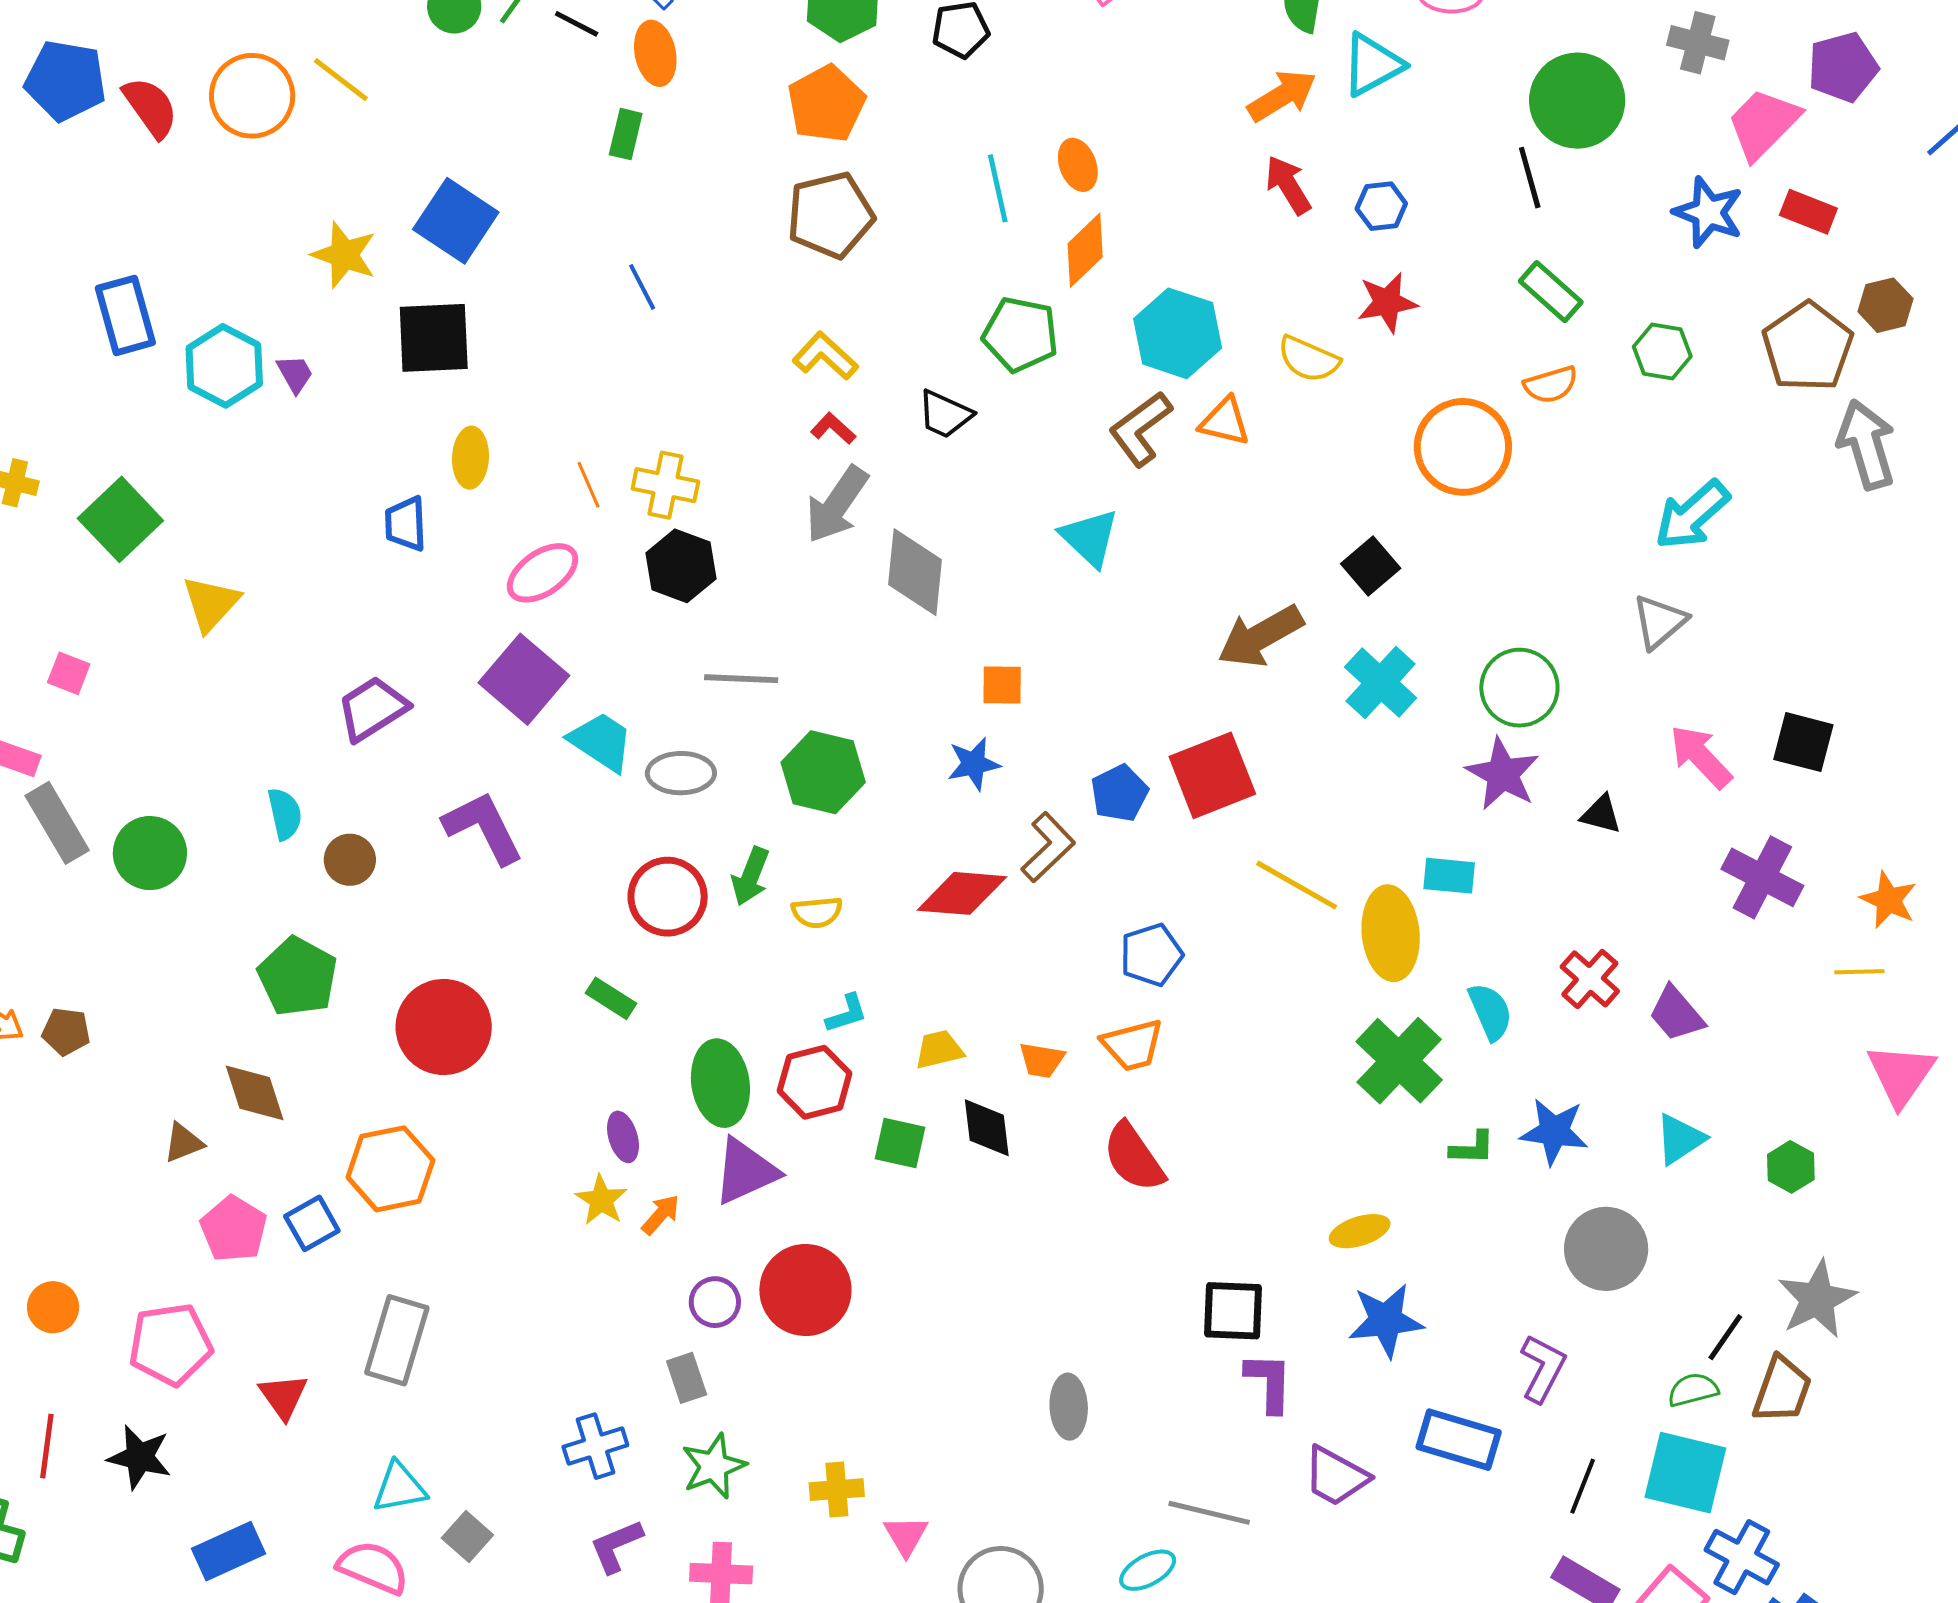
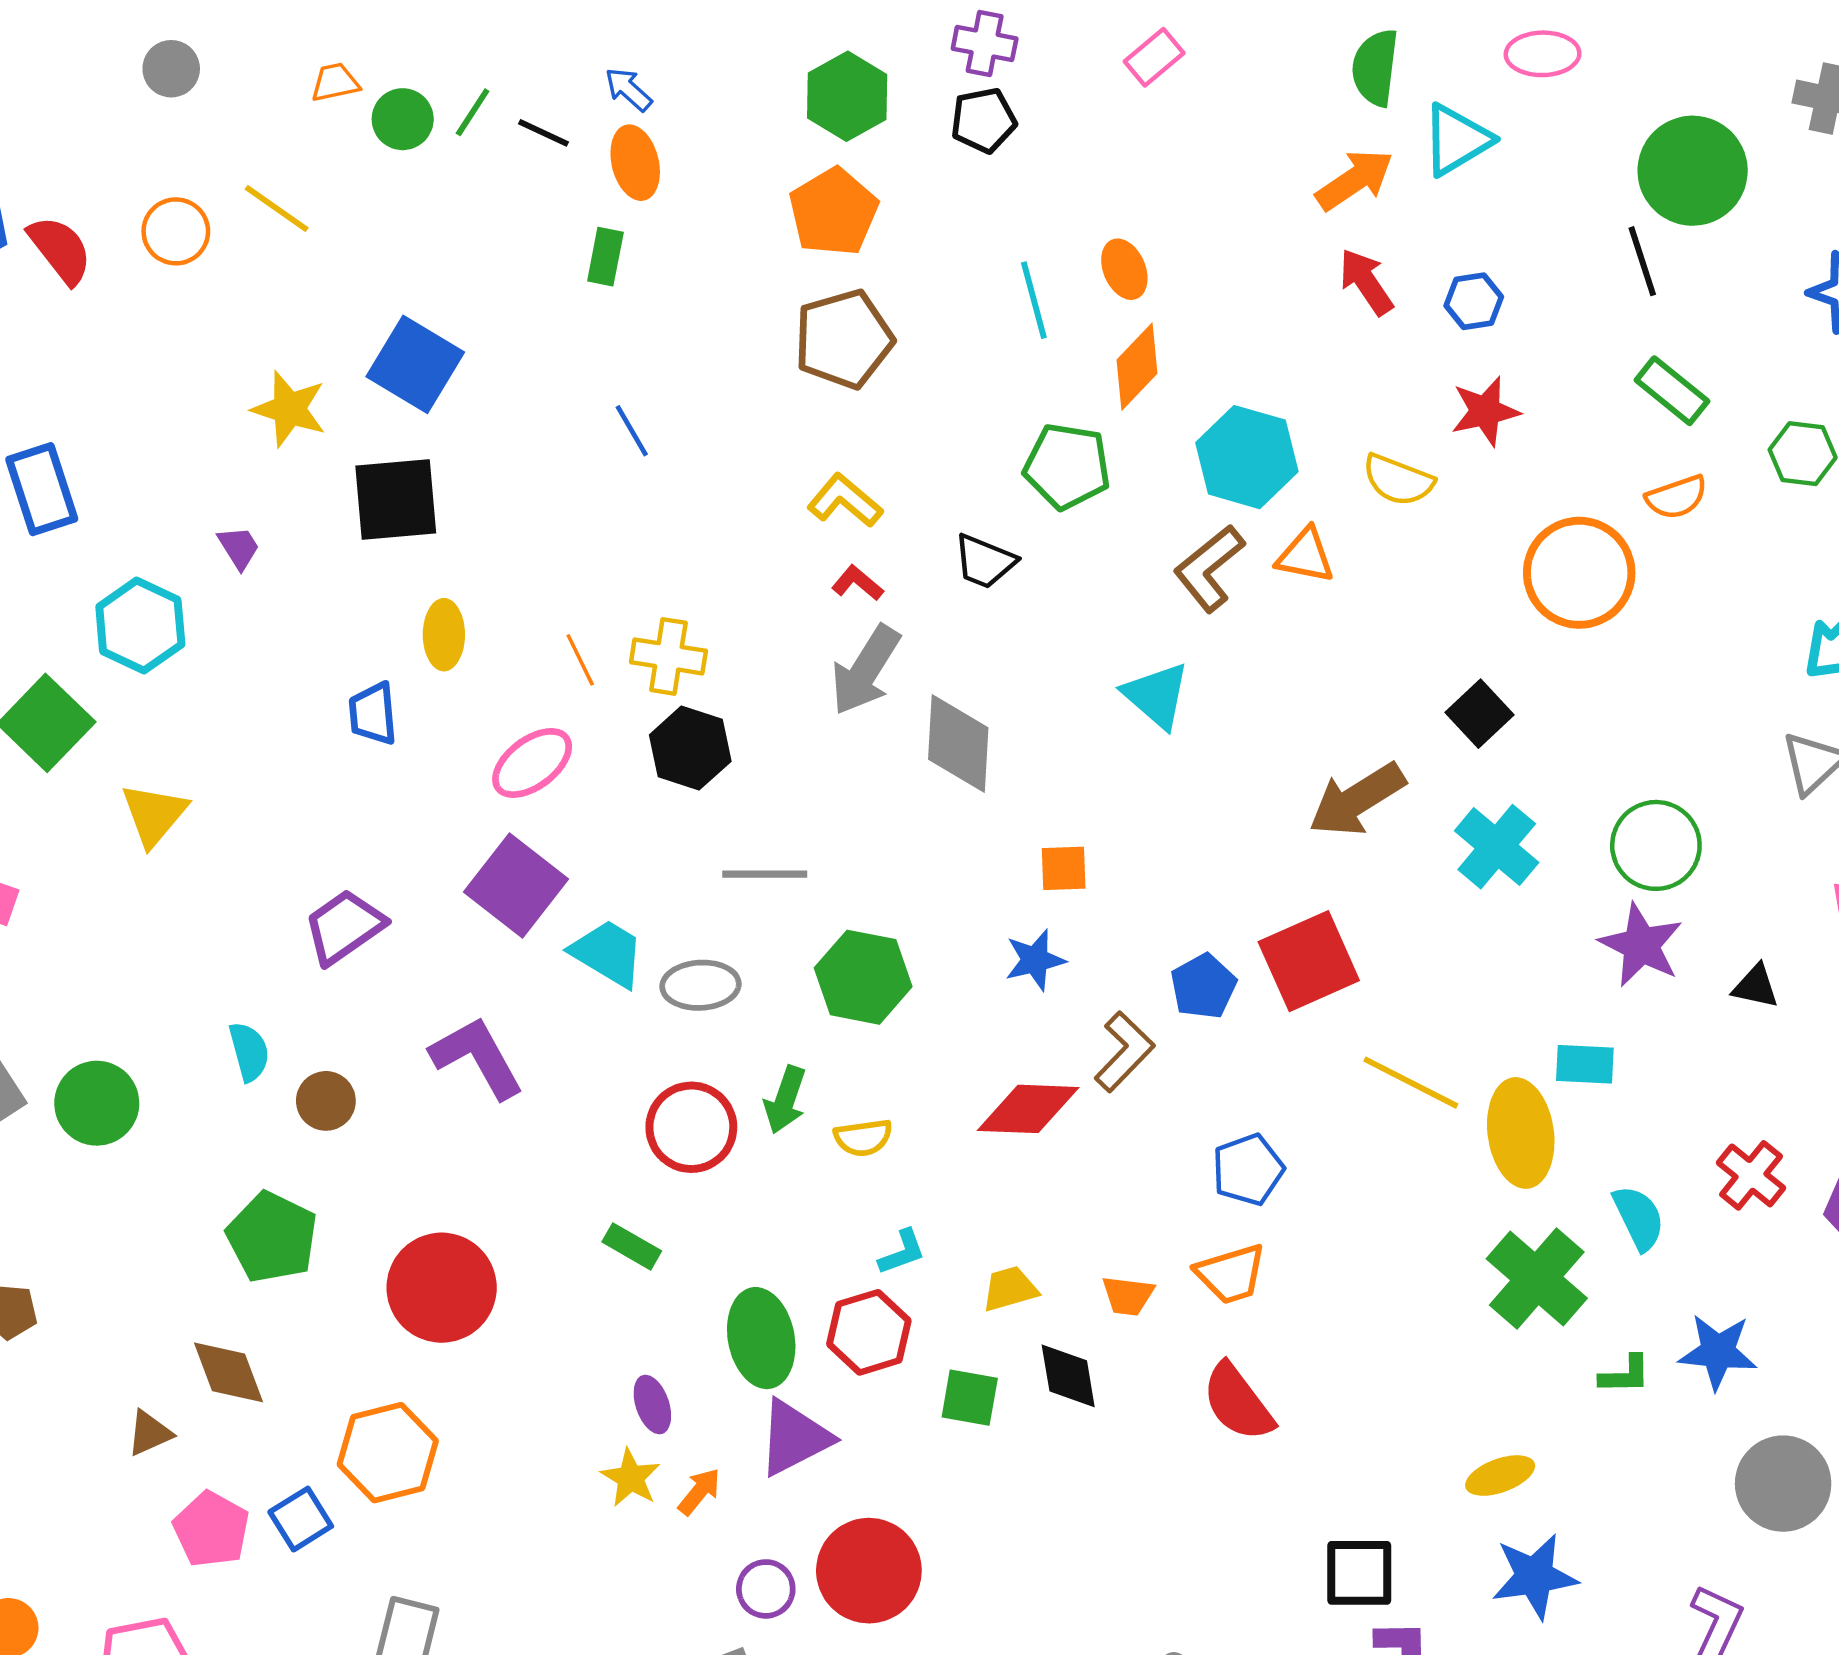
orange circle: (252, 96) -> (176, 231), size x0.7
cyan hexagon: (224, 366) -> (140, 625), moved

